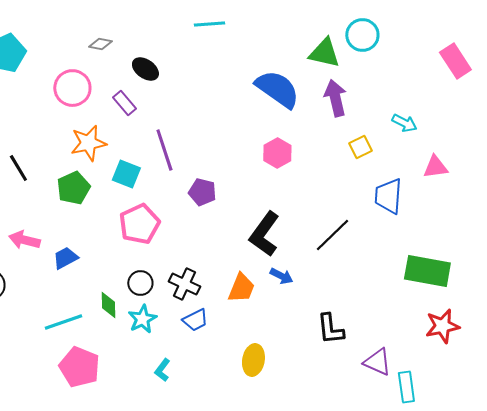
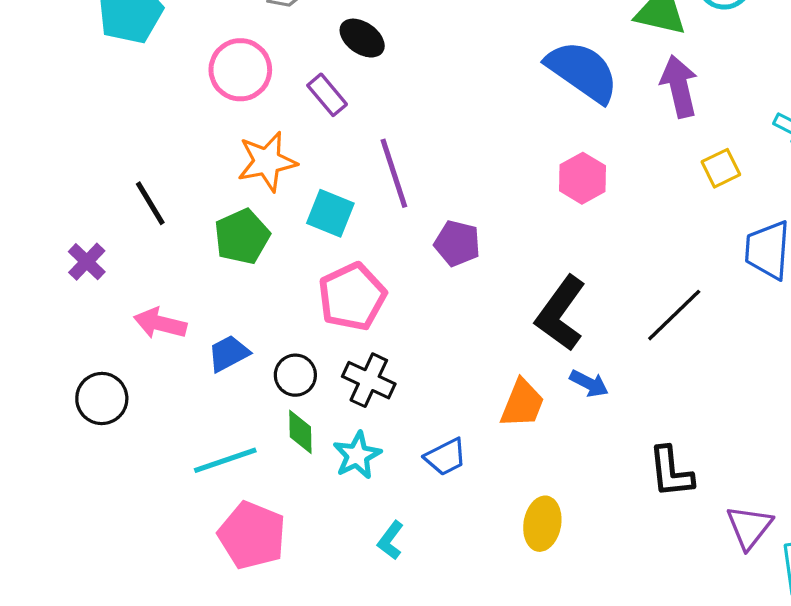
black circle: (140, 283) -> (295, 375), moved
black cross: (184, 284) -> (369, 380), moved
purple triangle: (377, 362) -> (749, 527), turned 44

